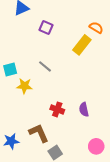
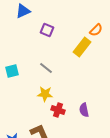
orange semicircle: (96, 28) -> (96, 30), turned 104
yellow star: (24, 86) -> (45, 94), moved

